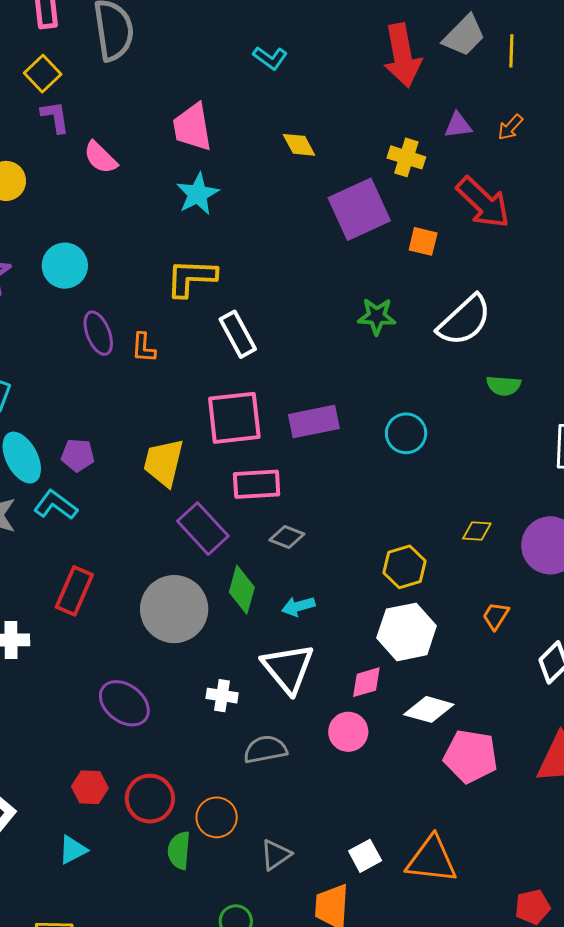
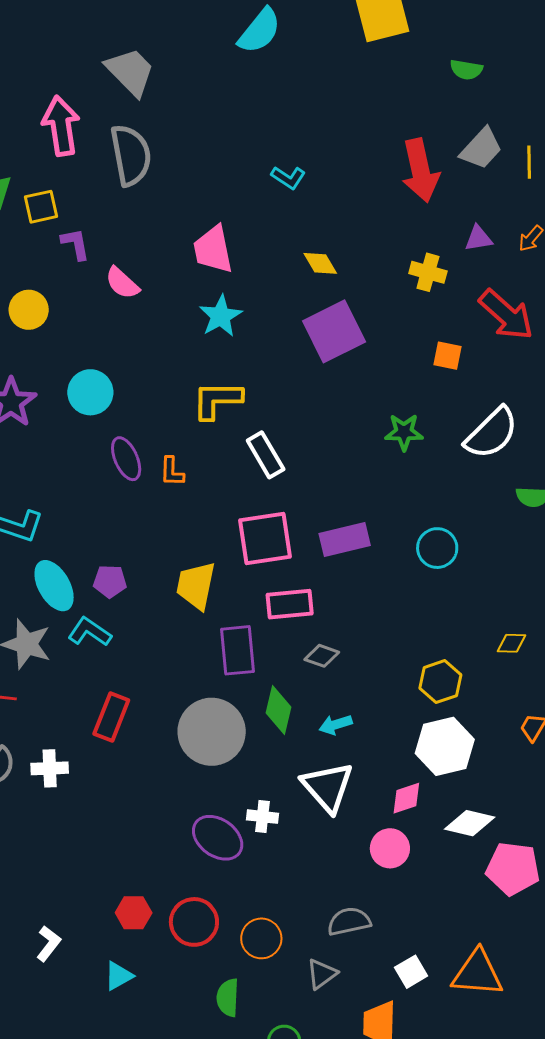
yellow square: (43, 74) -> (41, 207), moved, turned 33
purple square: (359, 209) -> (334, 331), moved
purple rectangle: (203, 529) -> (238, 650), turned 39
purple ellipse: (124, 703) -> (218, 838), moved
gray semicircle: (265, 749) -> (349, 921), moved
green semicircle: (179, 850) -> (228, 998), moved

